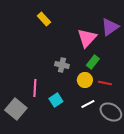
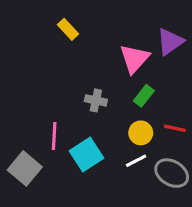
yellow circle: (85, 80) -> (141, 133), moved
red line: (105, 83) -> (175, 128), moved
cyan square: (56, 100) -> (87, 155), size x1.5

